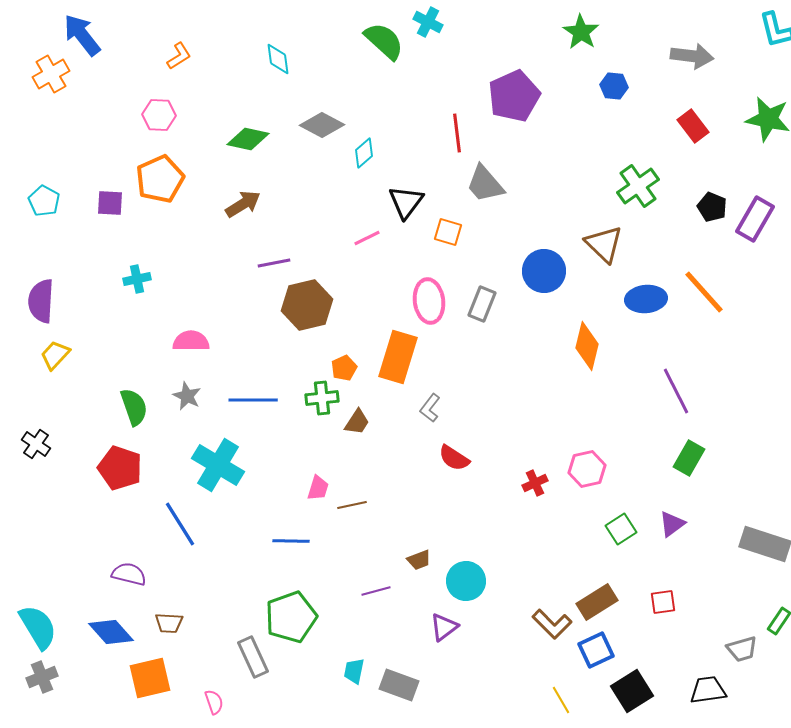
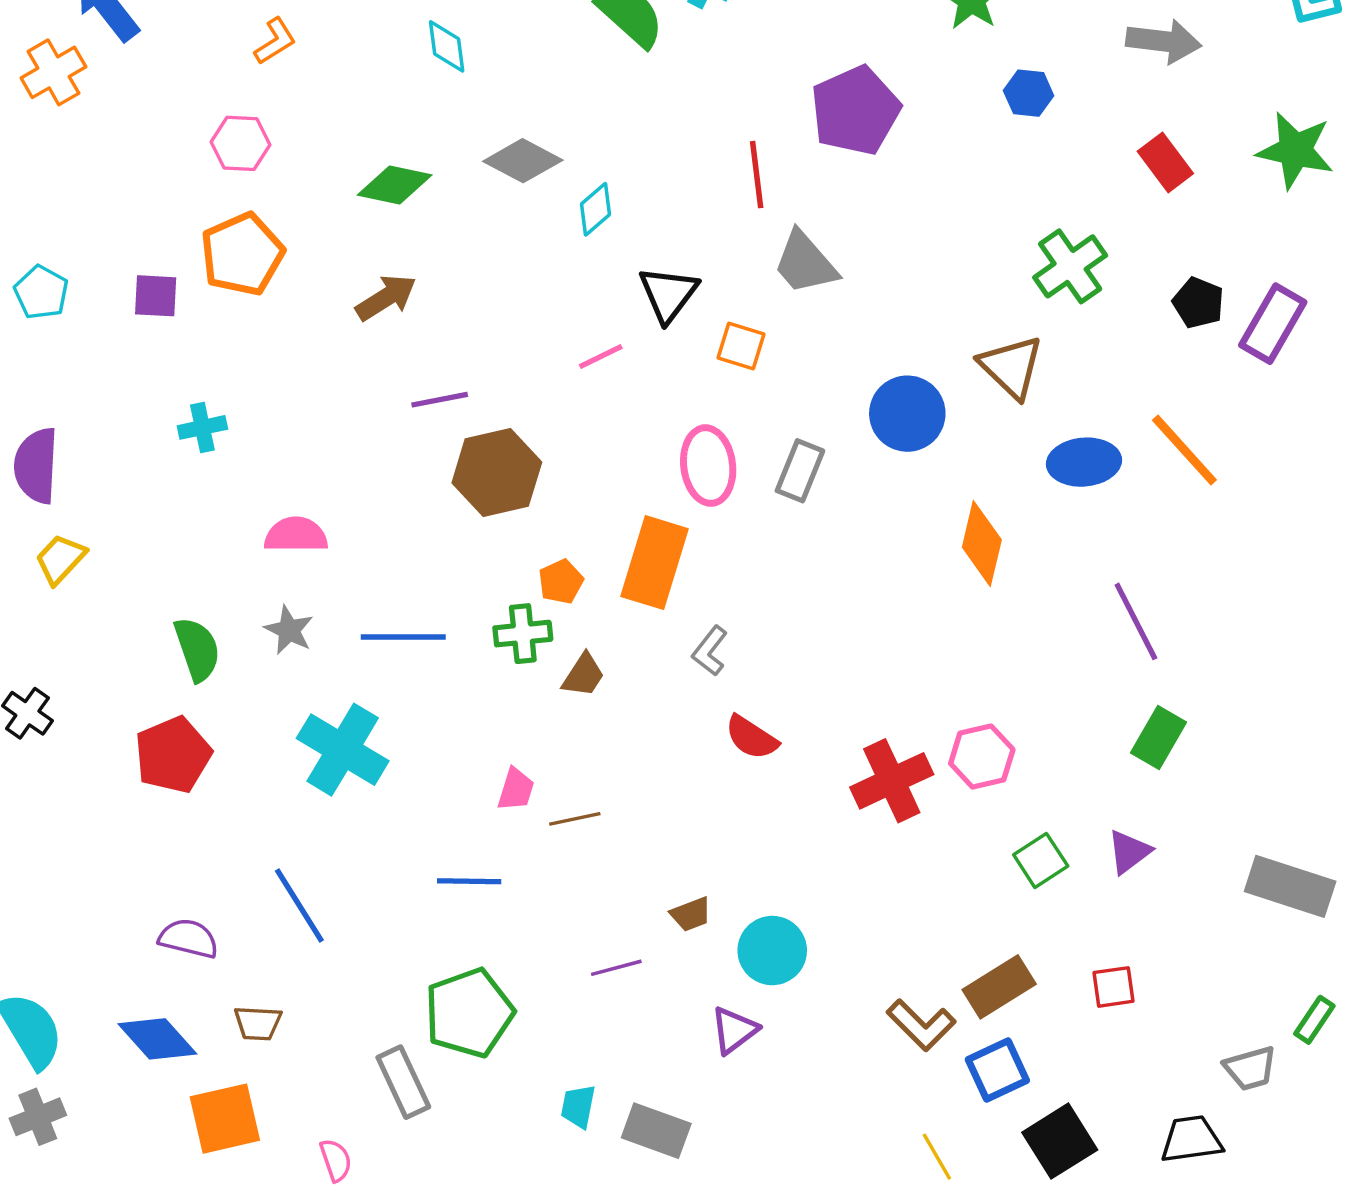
red pentagon: (120, 468) -> (173, 755), turned 30
red cross: (535, 483) -> (892, 781), size x1.8
blue line: (180, 524) -> (299, 905), moved

